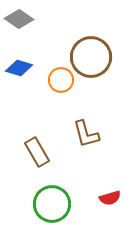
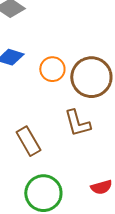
brown circle: (91, 57) -> (91, 77), moved

